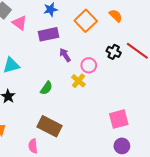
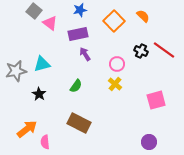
purple arrow: (65, 55) -> (85, 54), moved
yellow cross: (78, 81) -> (115, 84), moved
pink square: (119, 119) -> (156, 100), moved
pink semicircle: (33, 146) -> (45, 142), moved

